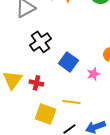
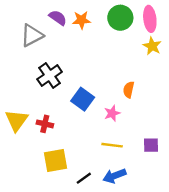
yellow line: (71, 102) -> (112, 145), moved
yellow square: (45, 114) -> (55, 160), turned -30

